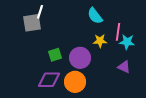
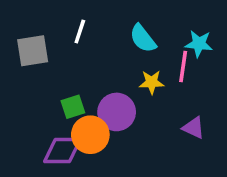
white line: (40, 12) -> (80, 31), moved
cyan star: (127, 42) -> (199, 44), moved
orange circle: (75, 82) -> (90, 135), moved

